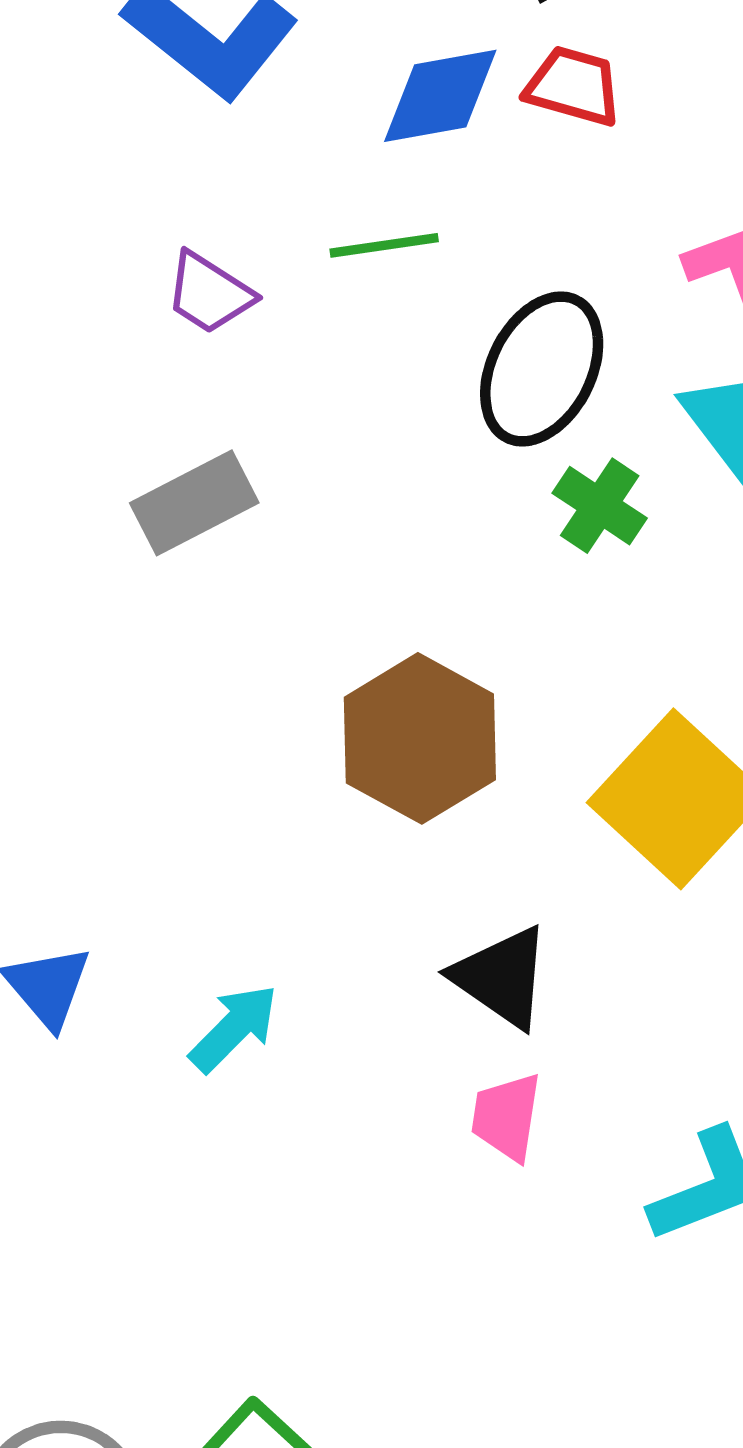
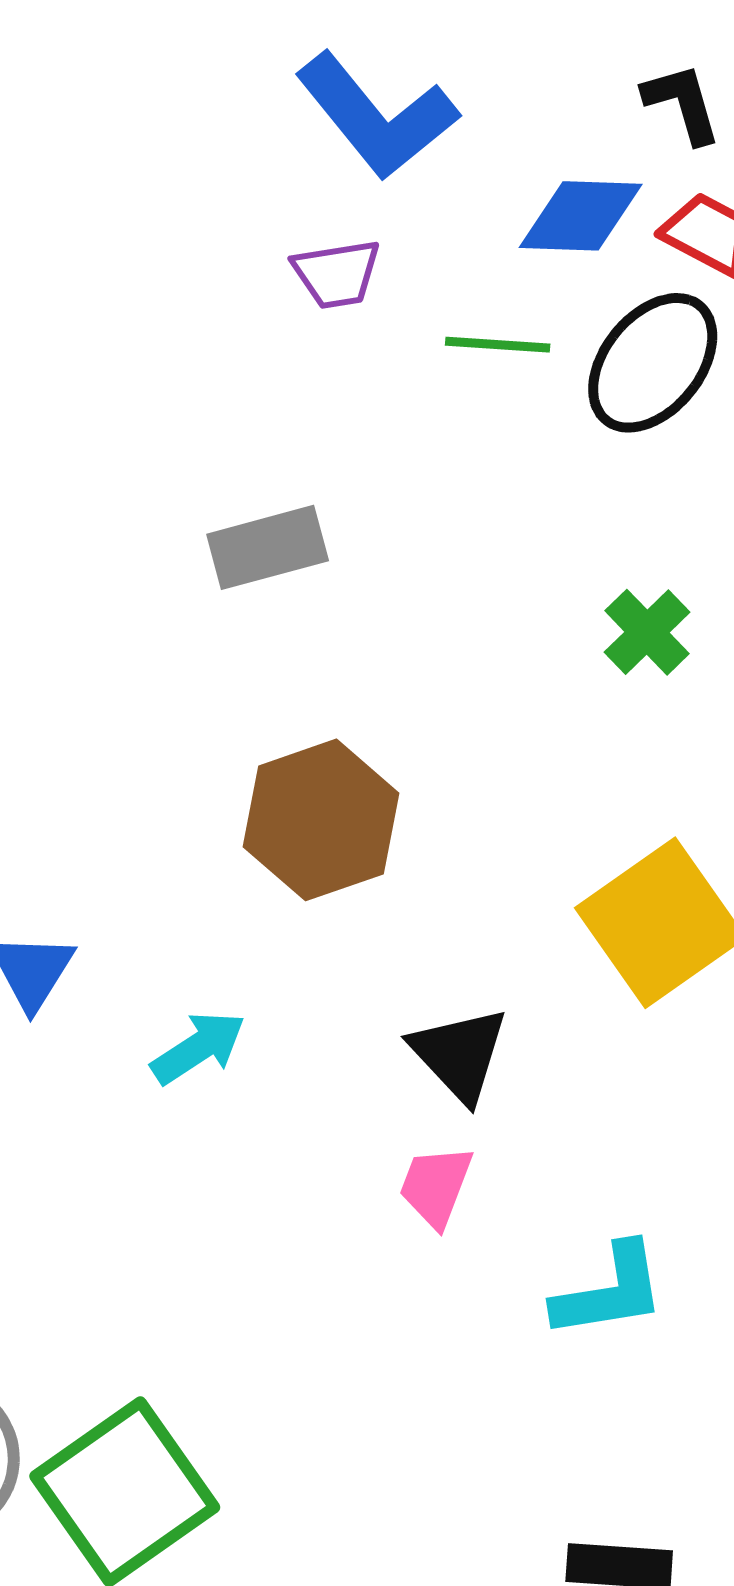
purple trapezoid: (209, 293) -> (337, 274), moved, turned -54
black ellipse: (542, 369) -> (653, 363), moved
brown hexagon: (420, 738) -> (321, 820), moved

